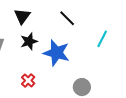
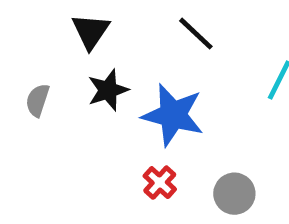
red cross: (28, 80) -> (160, 183), moved

